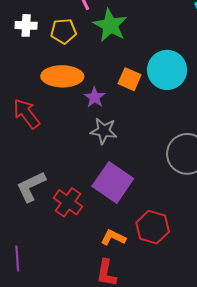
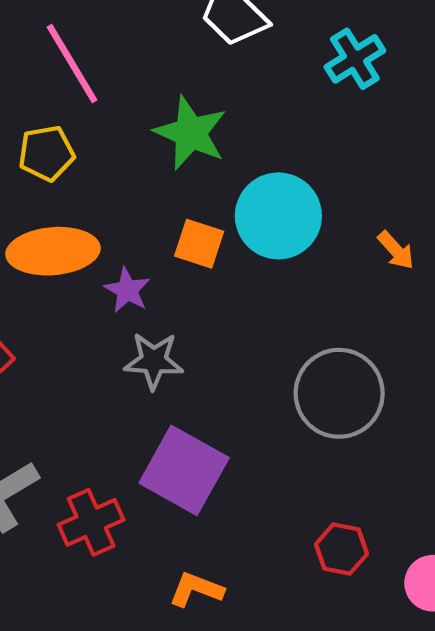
green star: (110, 25) -> (191, 133), moved
red cross: (68, 202) -> (91, 522), turned 36
red hexagon: (153, 227) -> (342, 549), moved, size x0.7

